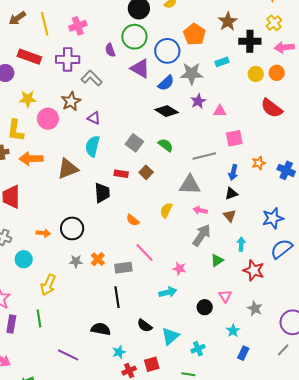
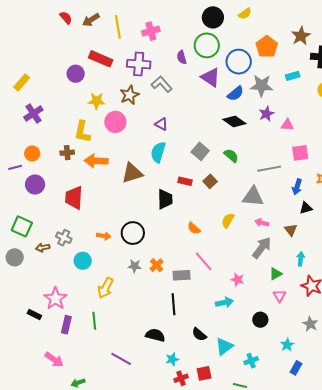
brown star: (71, 101) -> (130, 95), moved
black triangle: (231, 194) -> (306, 208), moved
pink triangle: (225, 296) -> (279, 296), moved

